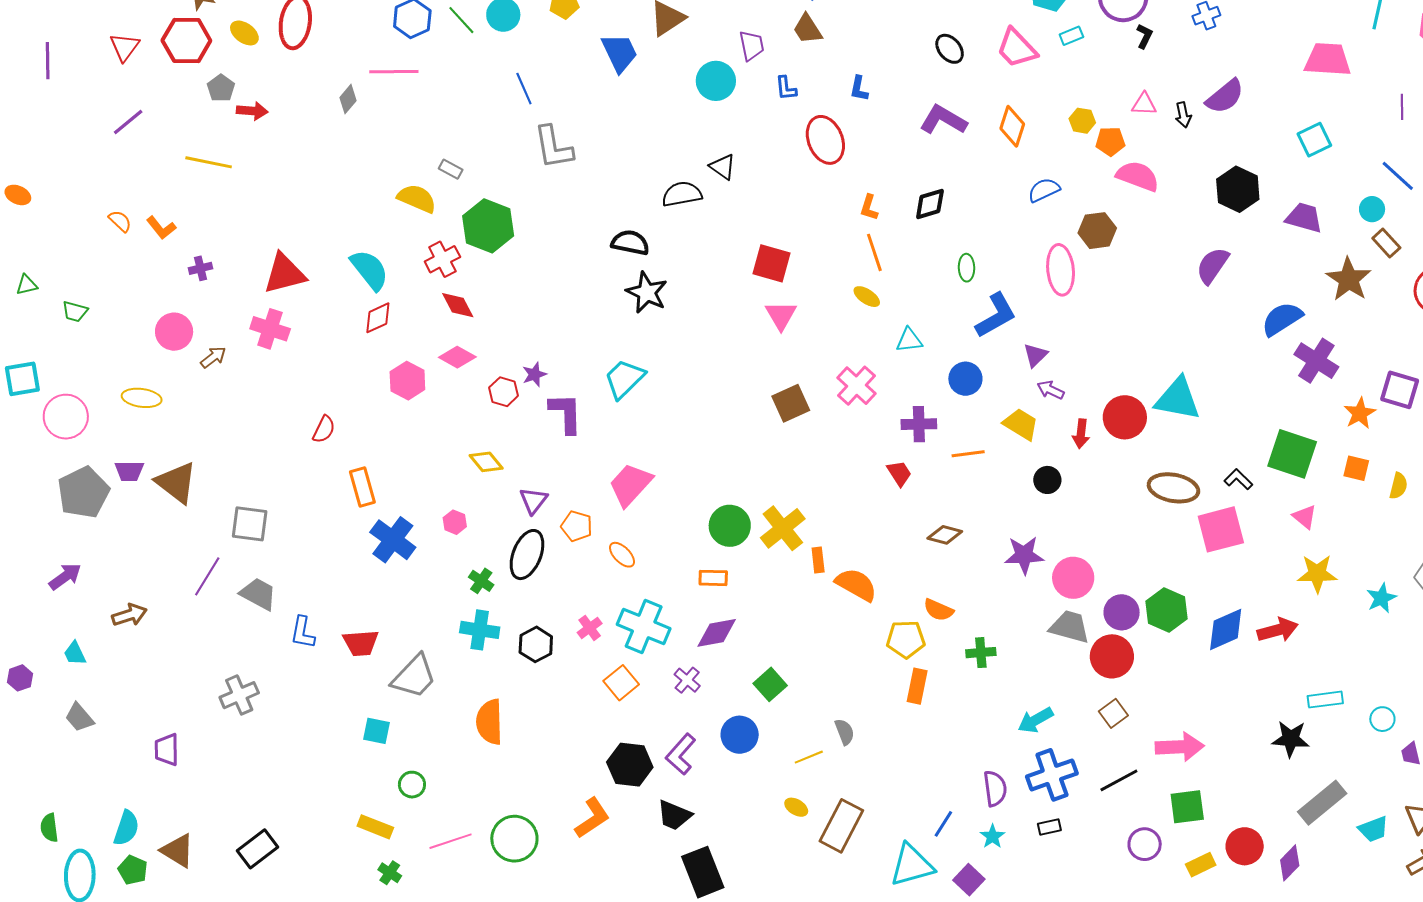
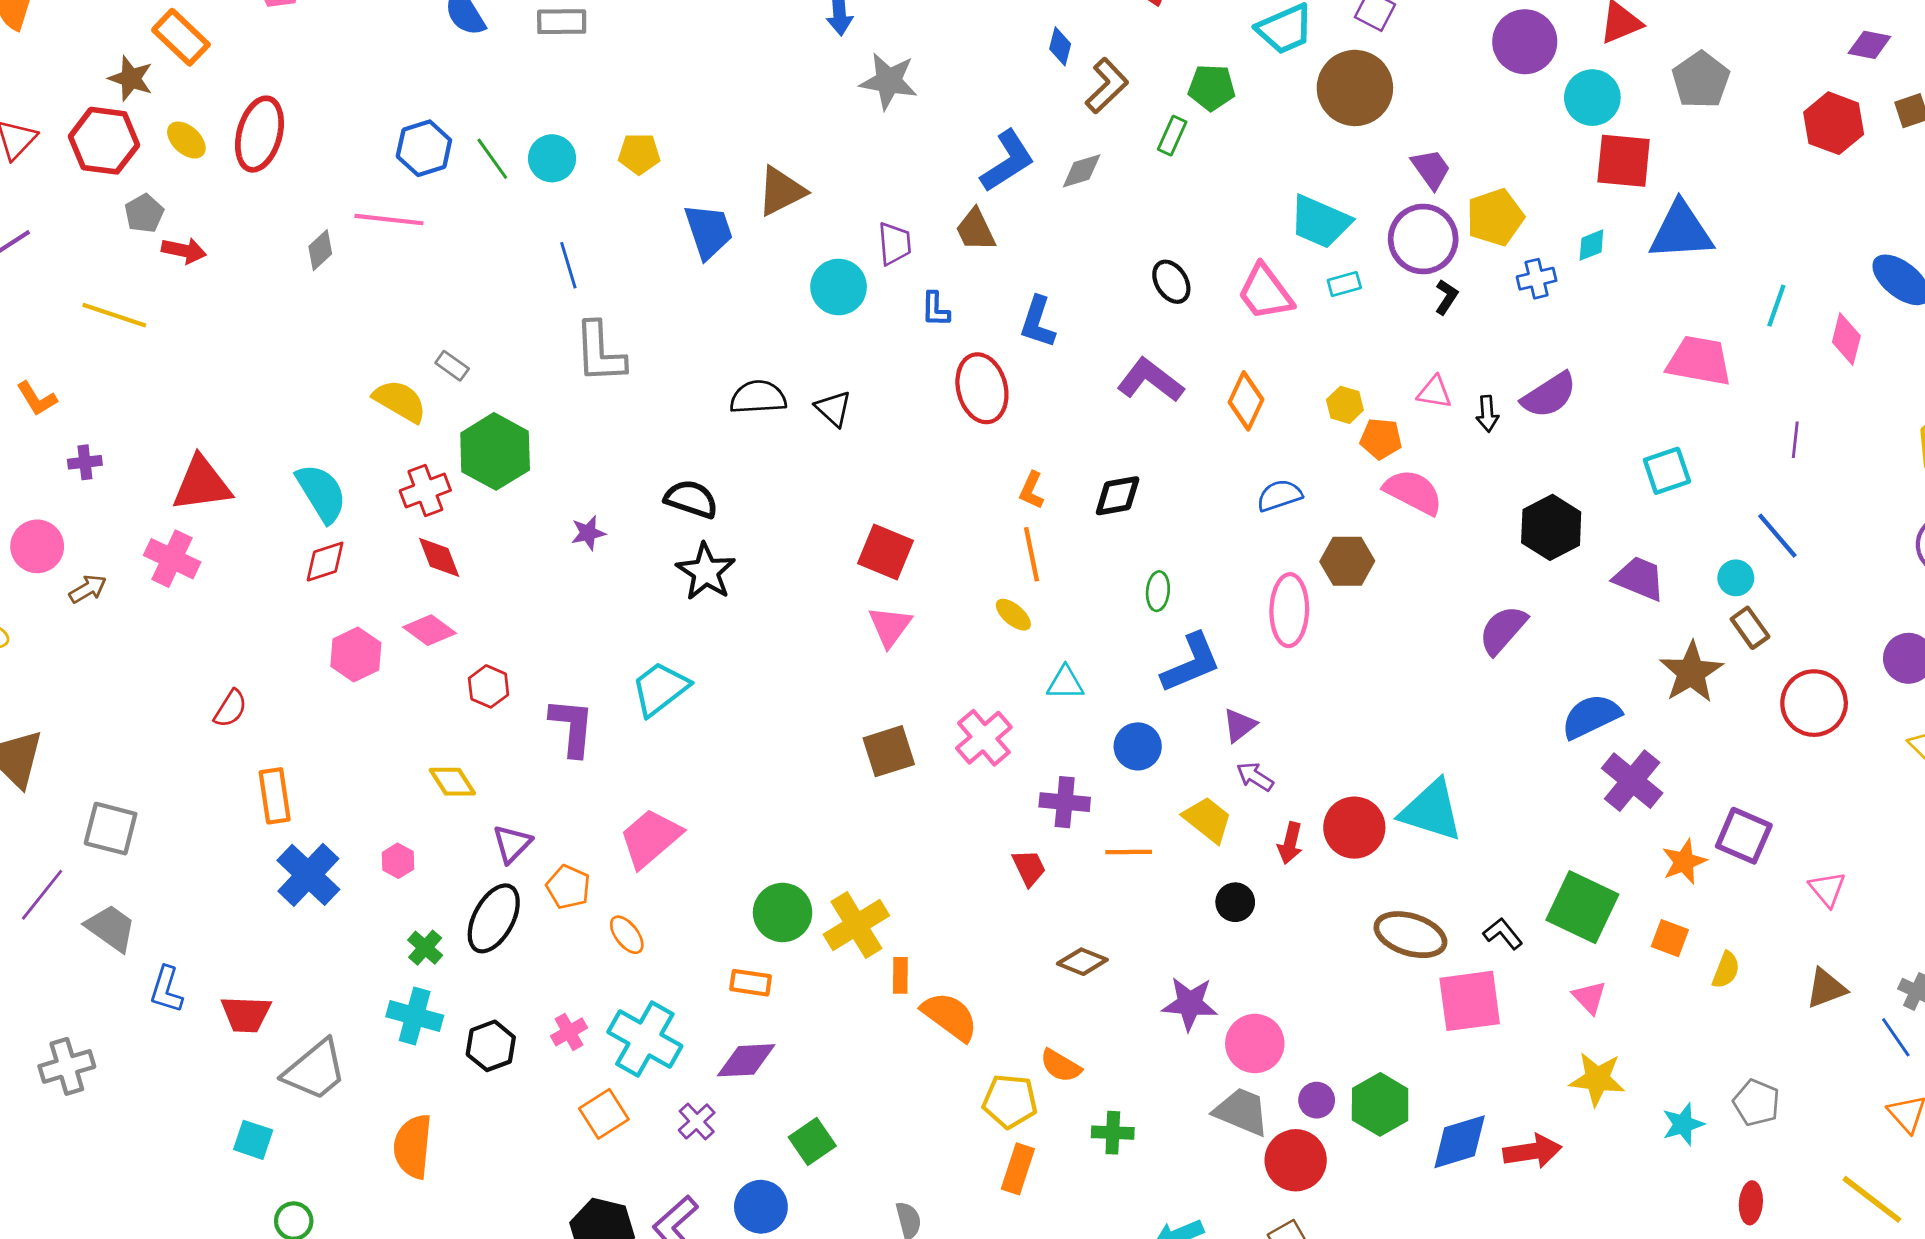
blue L-shape: (859, 89) -> (1038, 322), size x1.4
black semicircle: (682, 194) -> (758, 397), moved
purple star: (534, 374) -> (588, 533), moved
purple circle: (1122, 612) -> (1317, 1100), size x0.7

